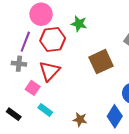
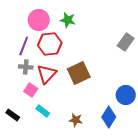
green star: (79, 24) -> (68, 20), moved
brown square: (101, 62) -> (79, 73), moved
gray cross: (19, 64) -> (26, 67), moved

